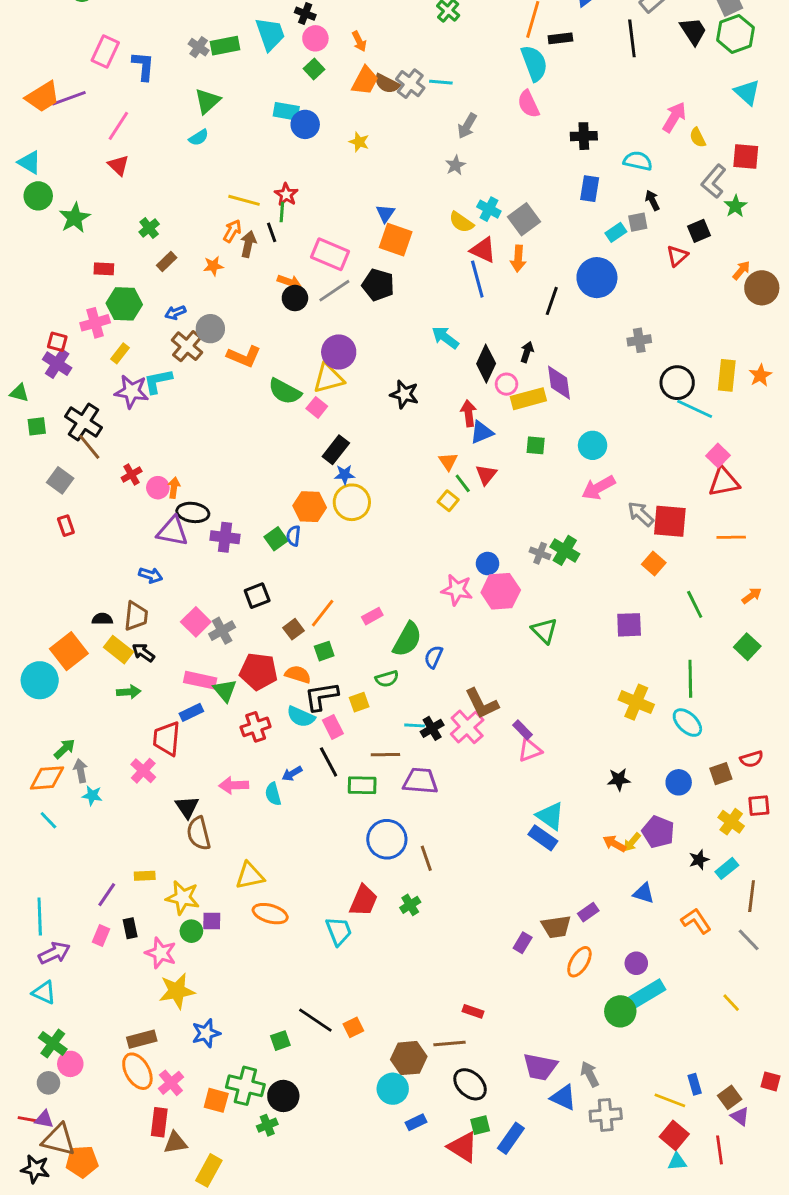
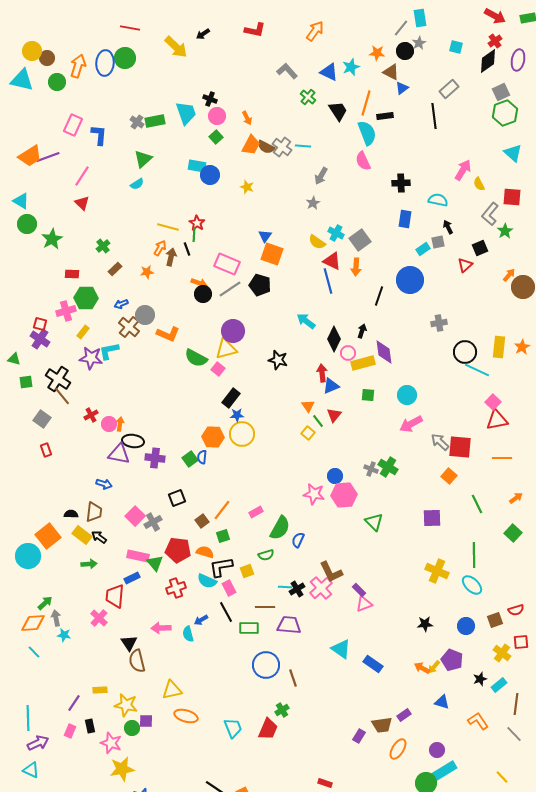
black trapezoid: (693, 31) -> (338, 111), moved
cyan triangle: (550, 816) -> (341, 649), moved
red trapezoid: (364, 901) -> (268, 729), moved

